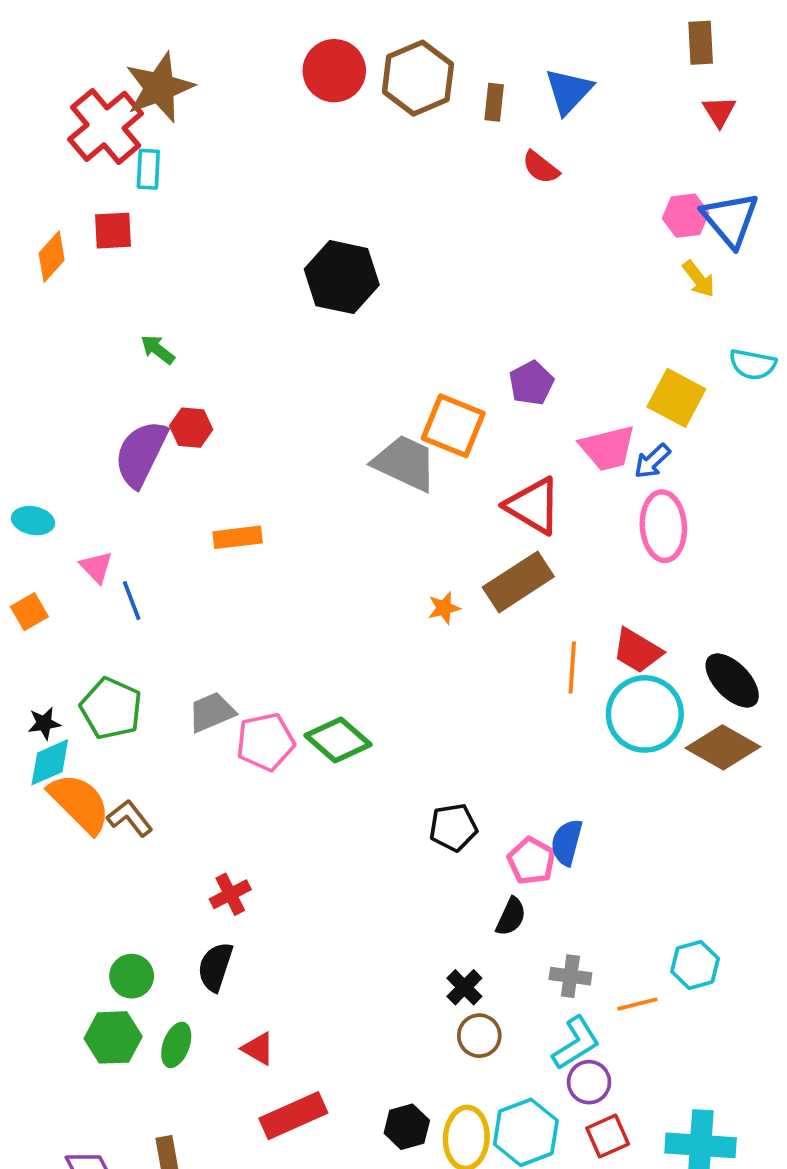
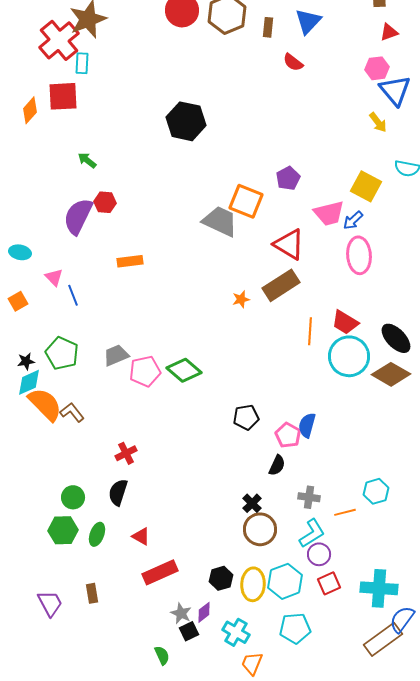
red triangle: (719, 112) -> (389, 32), turned 42
pink hexagon: (686, 216) -> (377, 68), moved
red square: (113, 231) -> (63, 96), size x1.4
brown circle: (479, 1036) -> (260, 529), size x1.4

